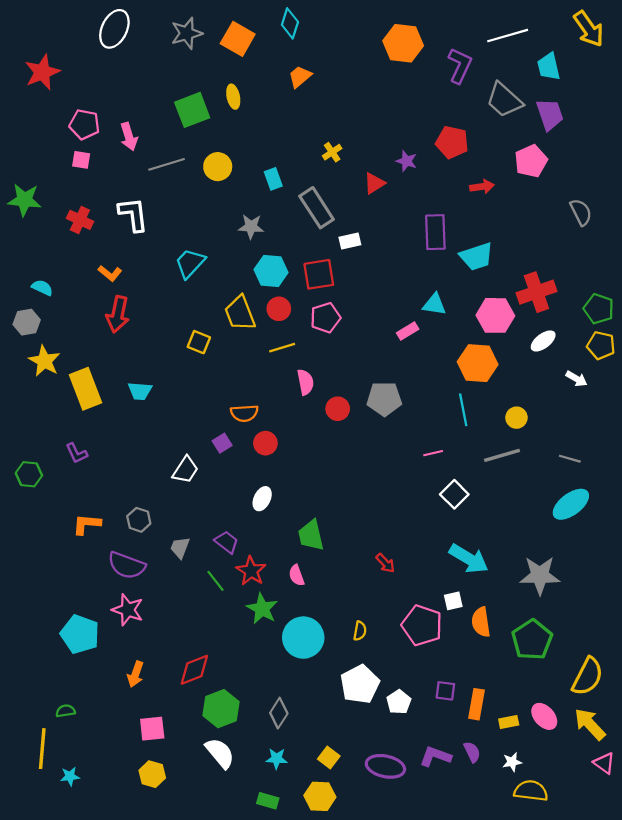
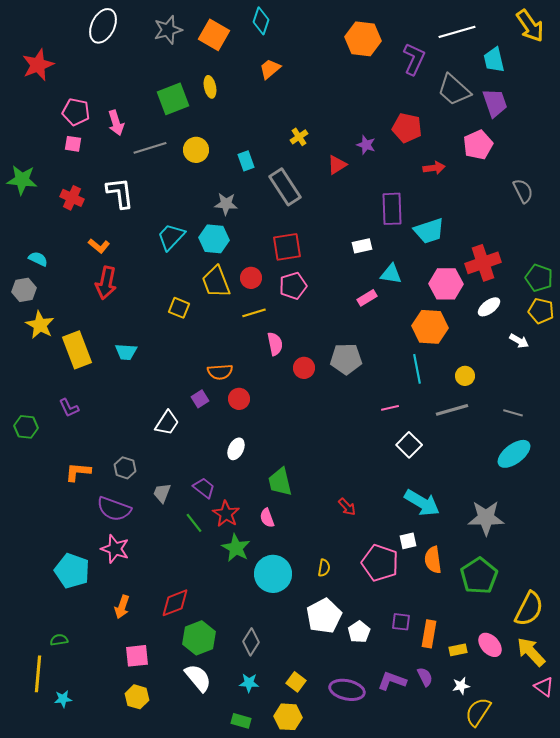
white rectangle: (350, 241) -> (362, 246), moved
cyan hexagon: (271, 271) -> (214, 239), moved
yellow semicircle: (531, 791) -> (478, 712), turned -64

